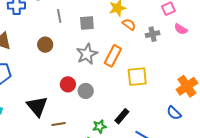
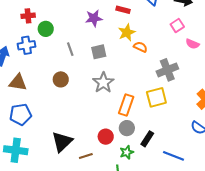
gray cross: (153, 34) -> (167, 70), moved, size x1.5
orange rectangle: (113, 56) -> (126, 105), moved
red circle: (68, 84) -> (106, 137), moved
gray circle: (86, 91) -> (127, 128), moved
black triangle: (37, 106) -> (62, 142), turned 35

